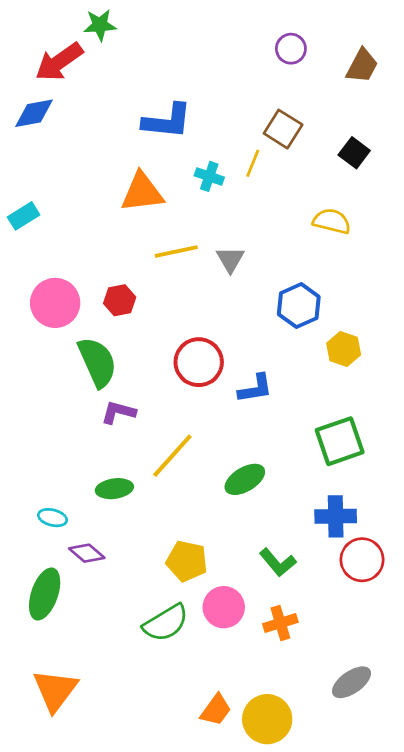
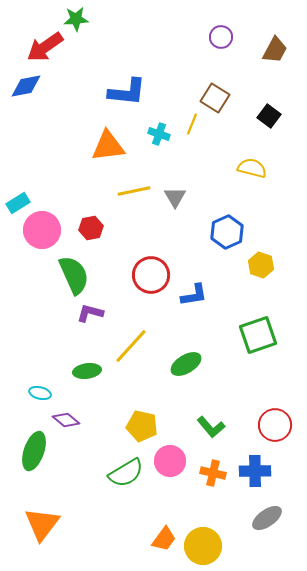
cyan rectangle: (24, 216) -> (18, 203), moved
blue cross: (336, 516) -> (255, 471), moved
orange cross: (280, 623) -> (213, 473), turned 30

